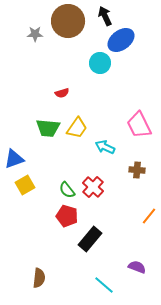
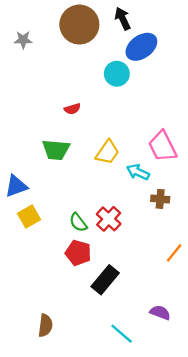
gray star: (35, 34) -> (23, 40), moved
yellow trapezoid: (77, 128) -> (107, 152), moved
cyan arrow: (105, 147) -> (138, 172), moved

